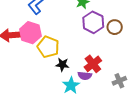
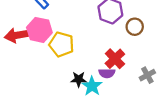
brown circle: (115, 27) -> (135, 27), moved
black star: (62, 65) -> (79, 79), moved

